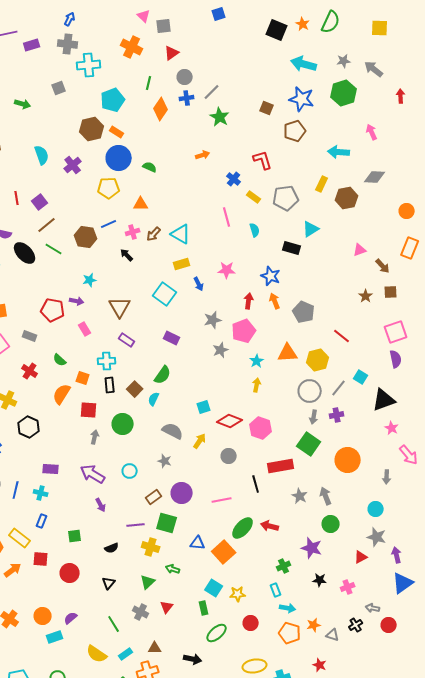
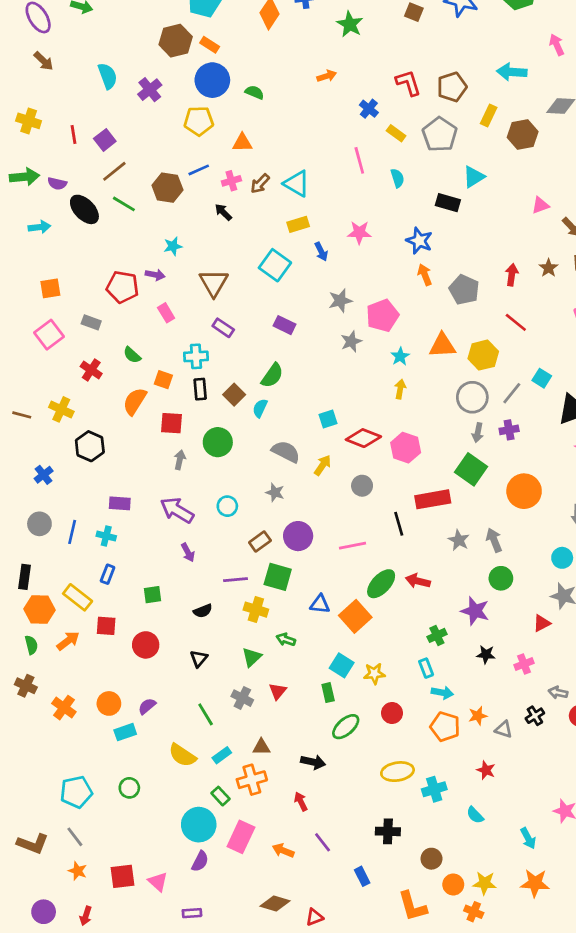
brown pentagon: (295, 131) -> (452, 87), moved
gray pentagon: (286, 198) -> (440, 135), turned -30
red arrow: (249, 301) -> (512, 275), moved

